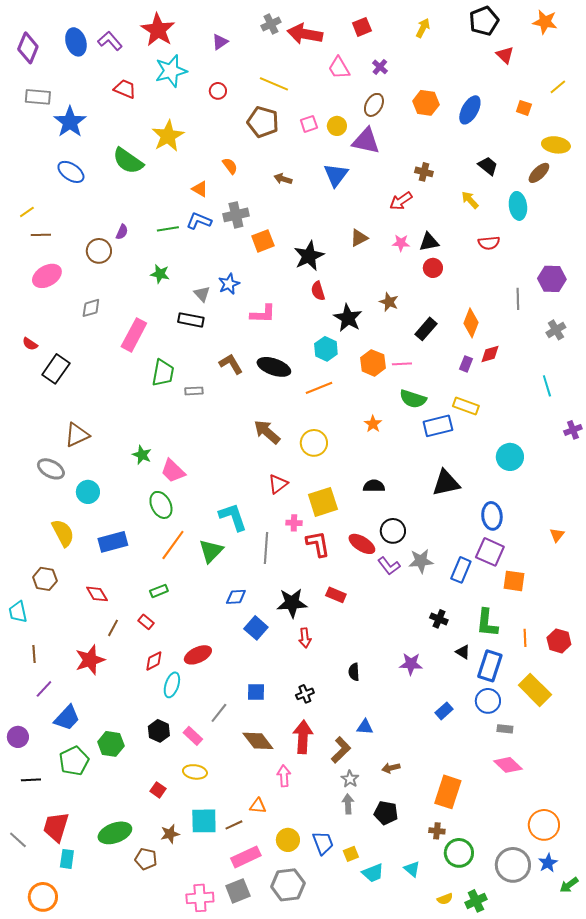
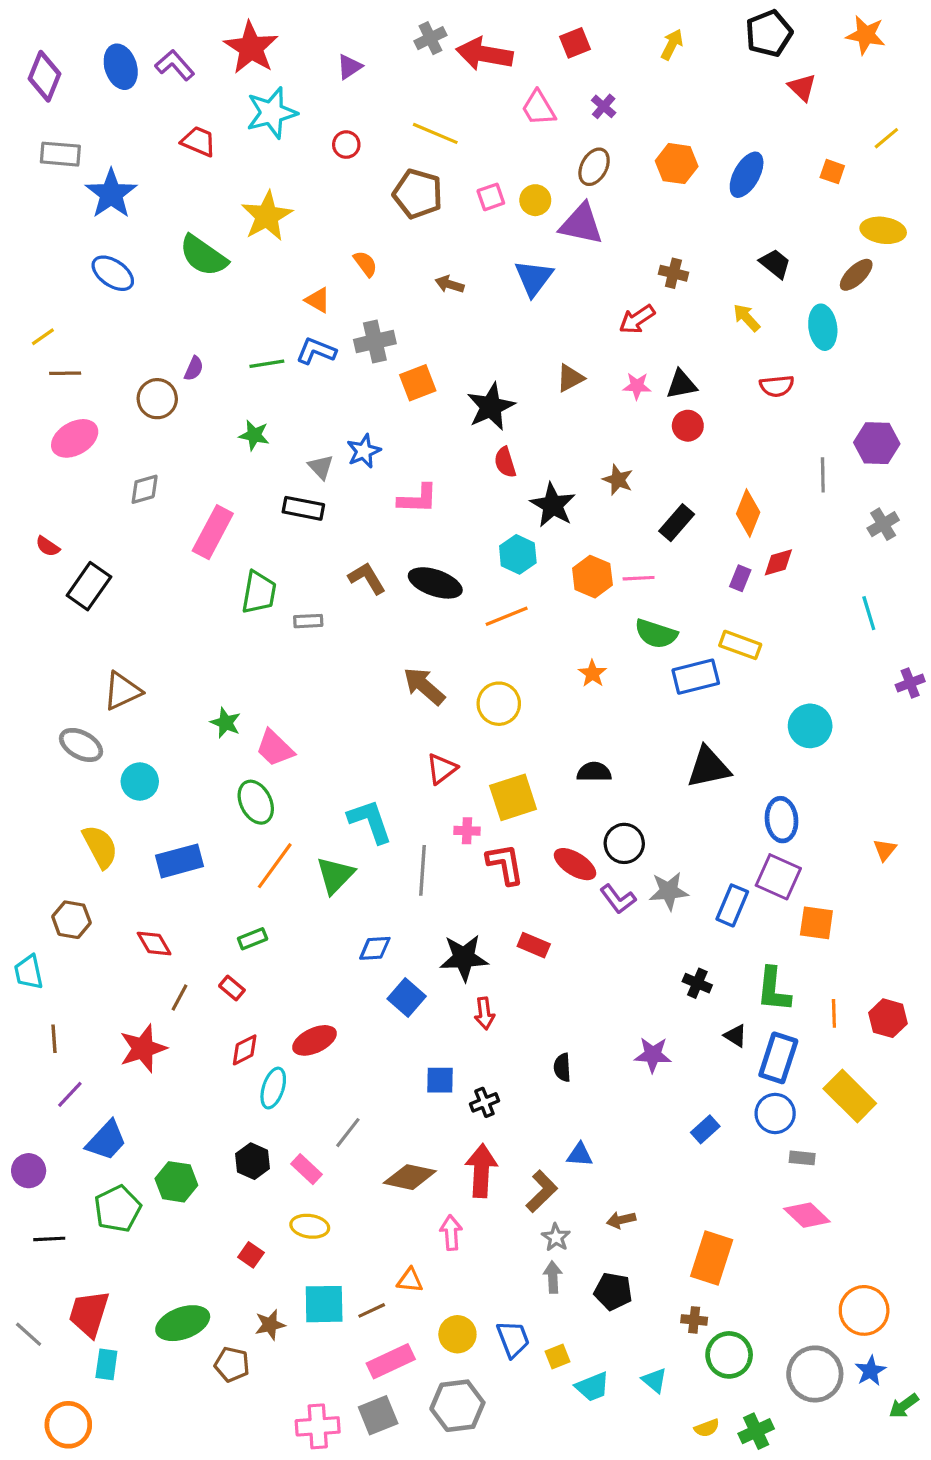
blue square: (256, 692) -> (440, 1080), moved
brown diamond: (258, 741) -> (410, 1177), turned -40

